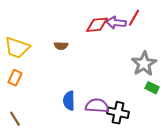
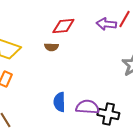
red diamond: (97, 25) -> (63, 26), moved

